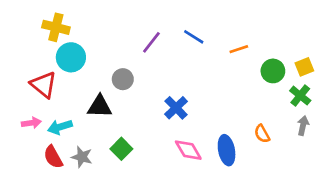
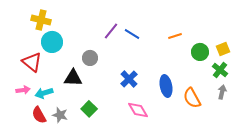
blue line: (194, 37) -> (132, 34), moved
orange semicircle: (262, 134) -> (192, 98), size x1.5
blue ellipse: (227, 150) -> (166, 86), moved

